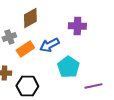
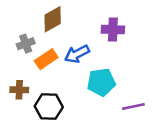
cyan pentagon: (68, 67) -> (101, 82), turned 30

